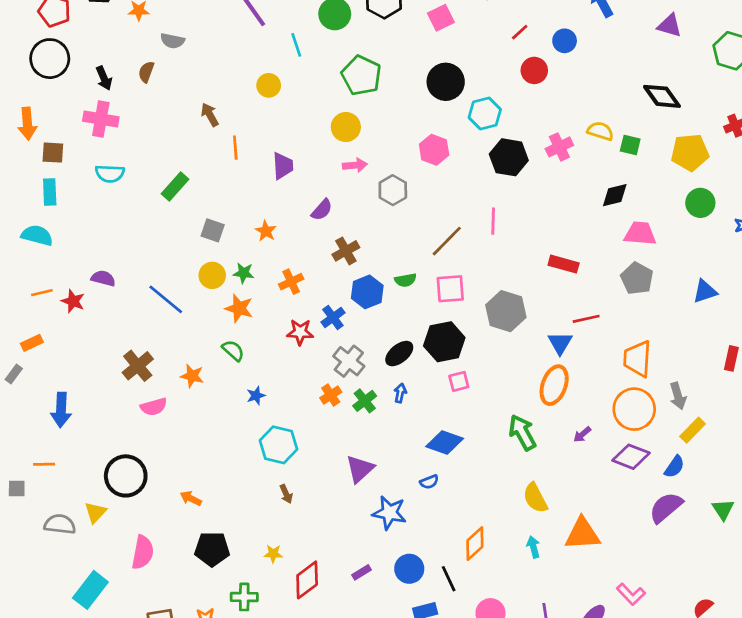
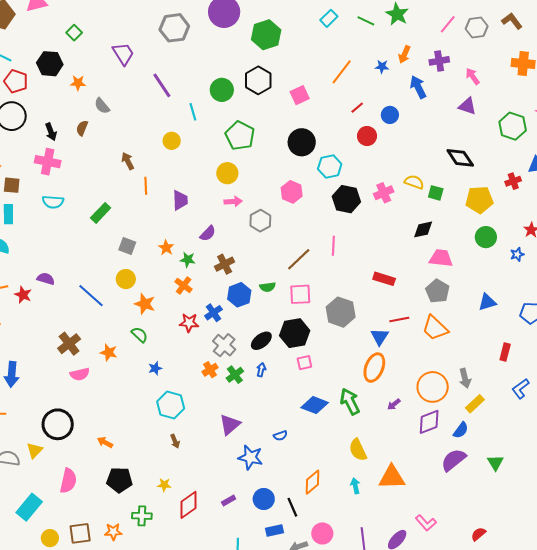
gray semicircle: (172, 41) -> (102, 106), turned 36
green star: (244, 273) -> (188, 260), moved
orange cross: (291, 282) -> (184, 285), turned -30
orange trapezoid: (637, 359) -> (435, 328), moved, turned -52
blue diamond: (445, 443) -> (315, 405), moved
purple diamond: (631, 457) -> (429, 422), turned -44

